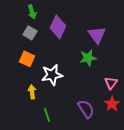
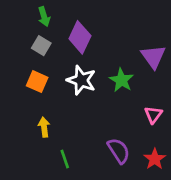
purple triangle: (97, 35) -> (153, 57), moved
green star: (88, 58) -> (121, 80), turned -30
white star: (52, 75) -> (81, 80), moved, turned 30
red star: (112, 104) -> (155, 159), moved

